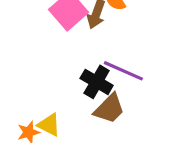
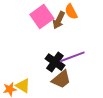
purple line: (123, 71) -> (72, 57), turned -50

